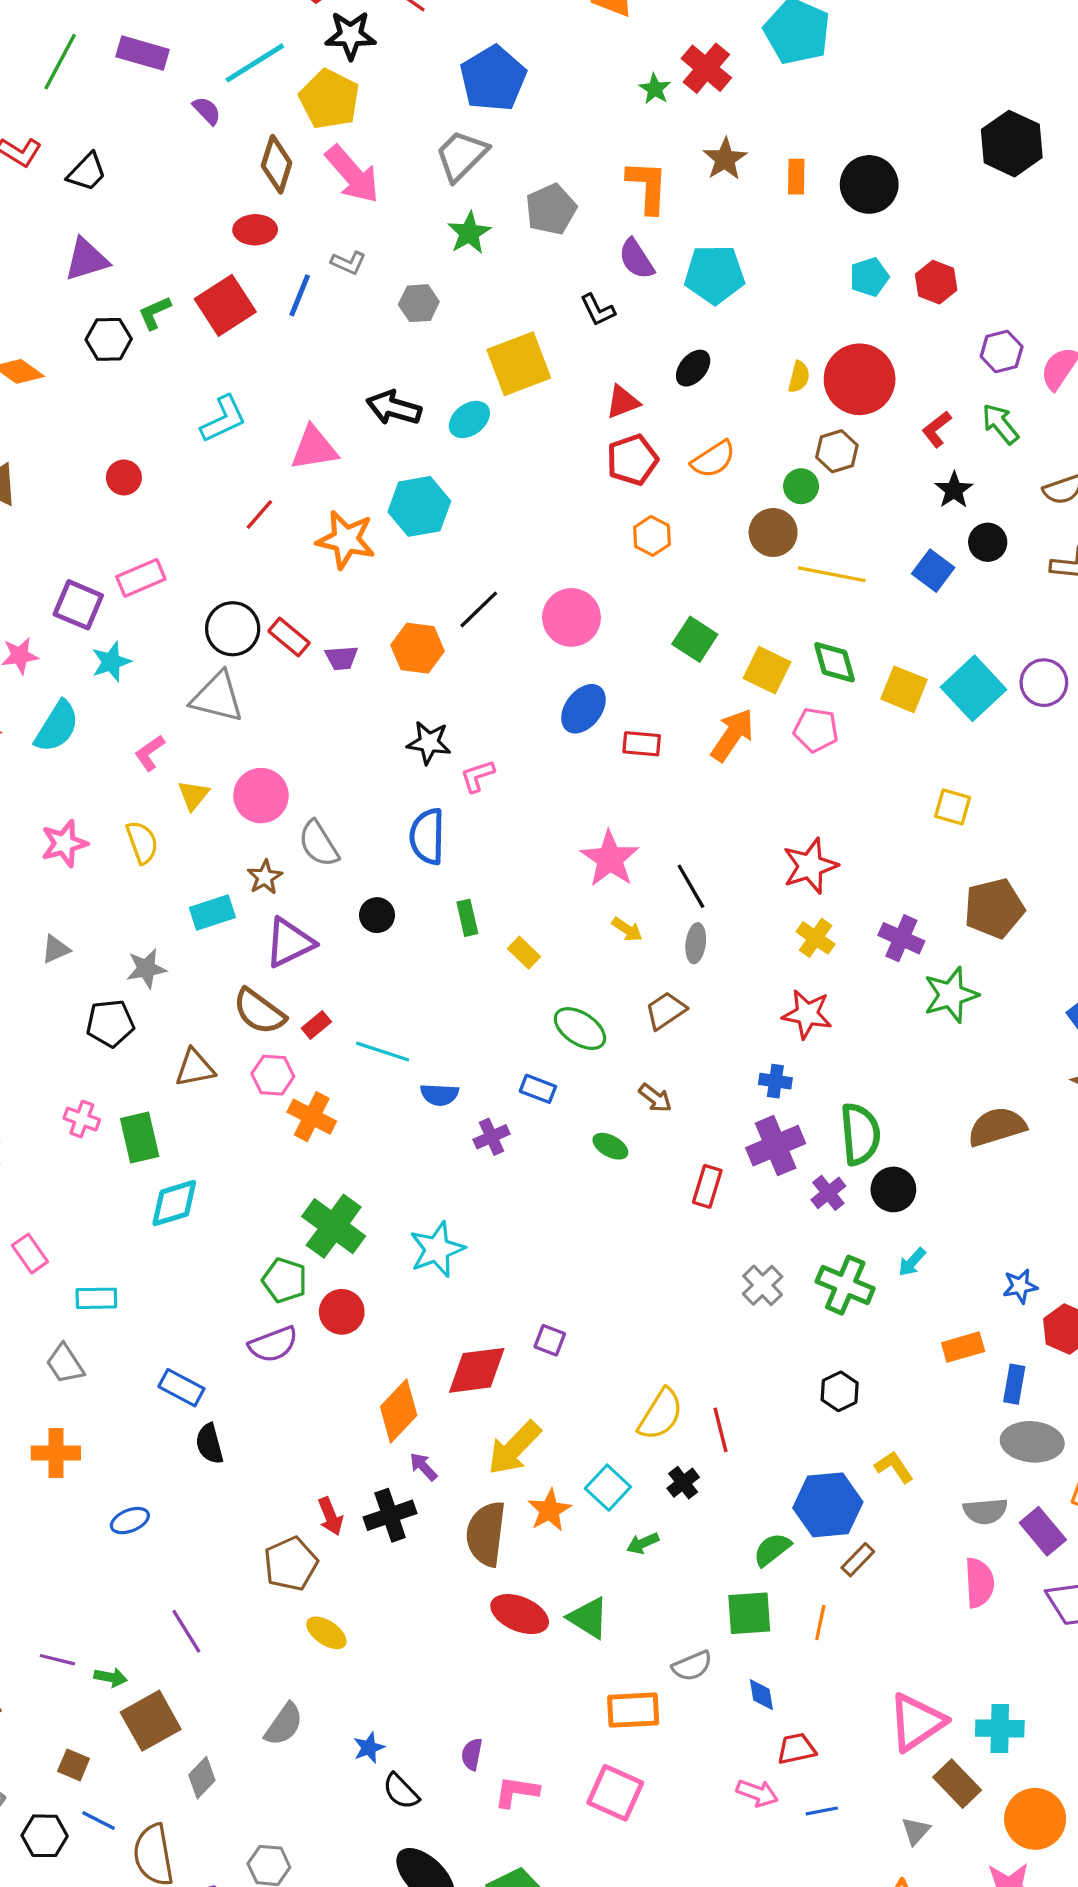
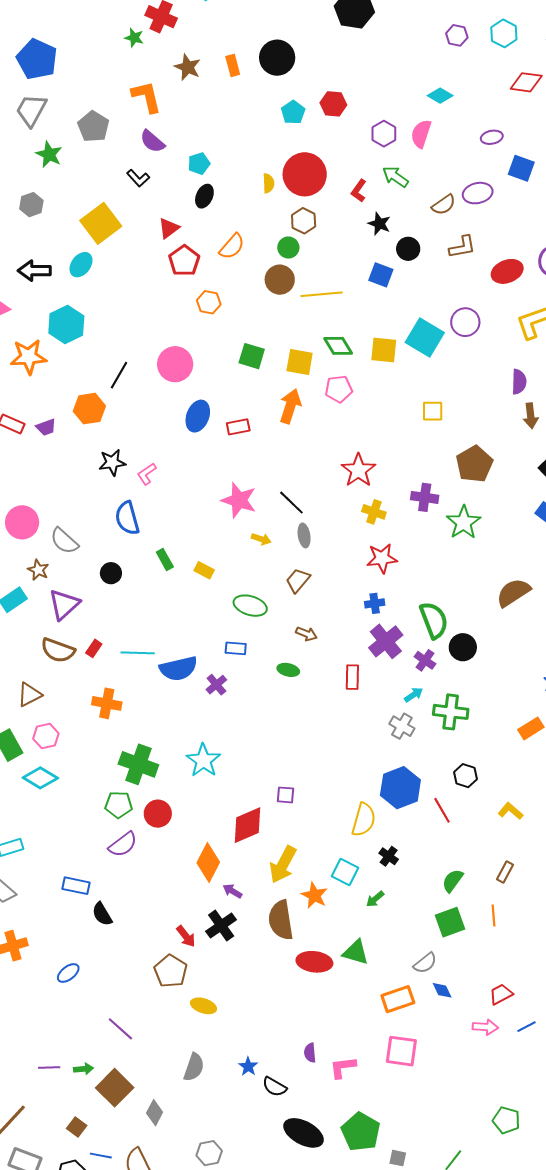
cyan pentagon: (715, 274) -> (199, 164), moved, size x0.6
pink hexagon: (273, 1075) -> (46, 736), moved
blue semicircle: (439, 1095) -> (178, 669), size x1.6
cyan diamond: (174, 1203) -> (40, 778), turned 64
cyan arrow: (912, 1262) -> (414, 695), moved, turned -150
red line: (721, 1430) -> (442, 810), moved
blue hexagon: (828, 1505) -> (400, 788), moved
blue diamond: (761, 1695) -> (442, 990), moved
brown square: (74, 1765) -> (77, 1127), turned 30

